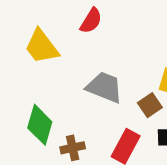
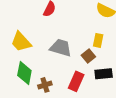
yellow trapezoid: (42, 47) -> (21, 42), moved

